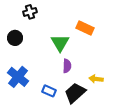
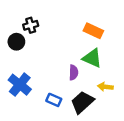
black cross: (30, 12) -> (31, 25), moved
green triangle: (60, 43) -> (92, 58), moved, turned -36

